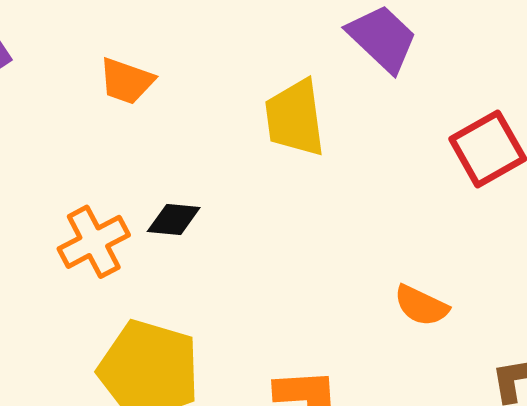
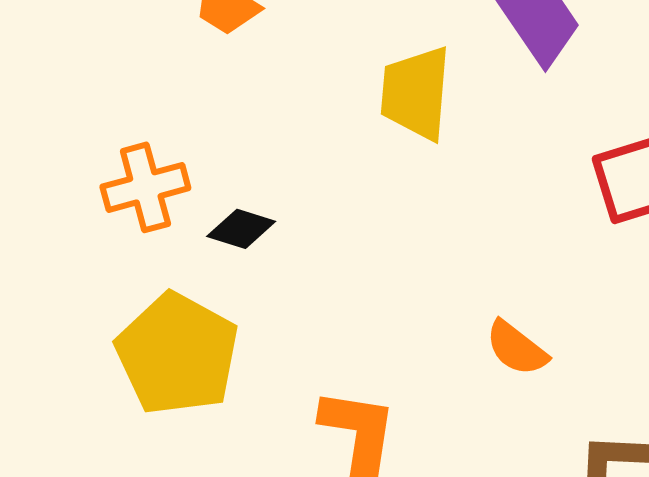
black diamond: (174, 219) -> (241, 229), moved

